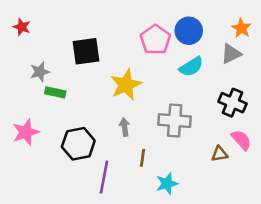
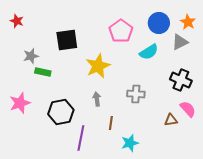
blue circle: (189, 31) -> (159, 23), moved
gray cross: (175, 121) -> (136, 94), size x0.7

